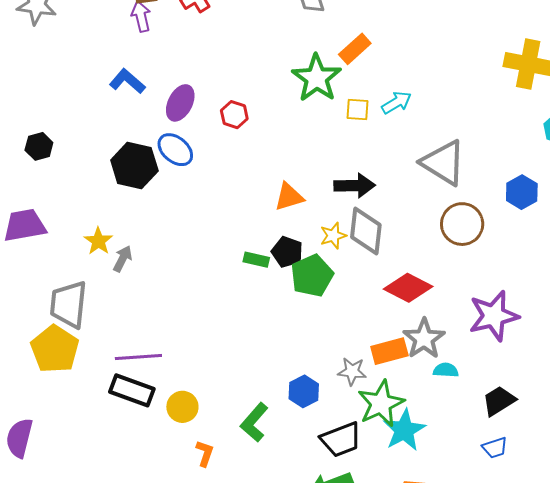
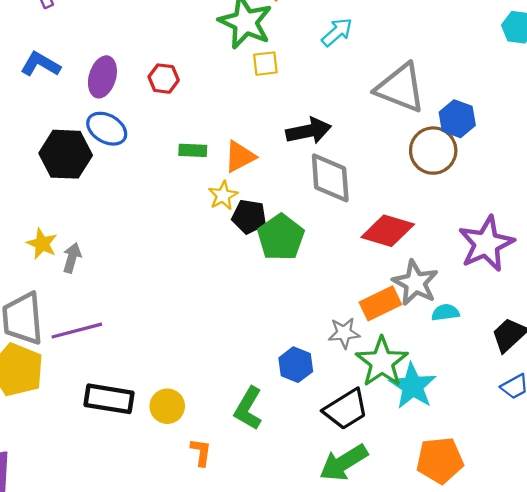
yellow square: (358, 109) -> (265, 64), moved
blue hexagon: (522, 192) -> (457, 119), moved
yellow star: (333, 236) -> (223, 196), moved
green rectangle: (256, 260) -> (193, 150), moved
purple line: (138, 357) -> (77, 331), moved

